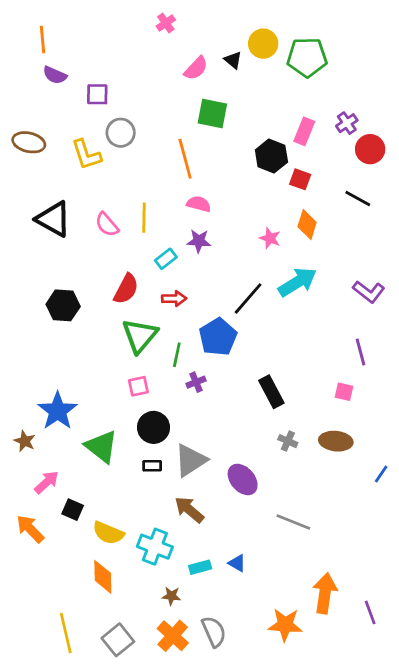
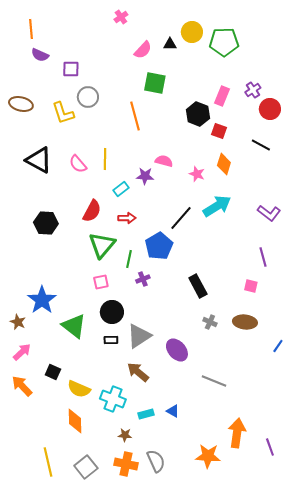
black triangle: (233, 60) -> (170, 44), turned -40
pink semicircle: (199, 204) -> (164, 161), moved
pink arrow: (47, 482) -> (22, 352), moved
orange cross: (173, 636) -> (126, 464), turned -30

